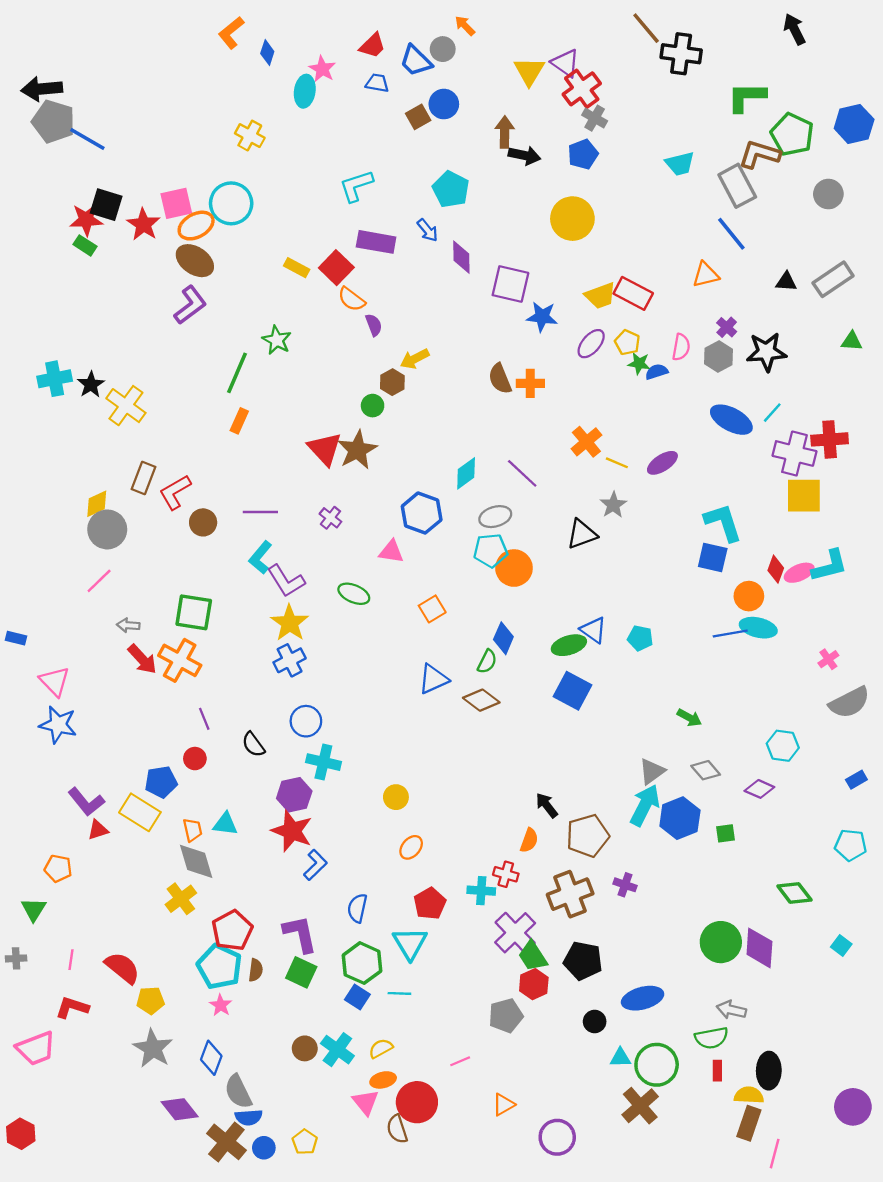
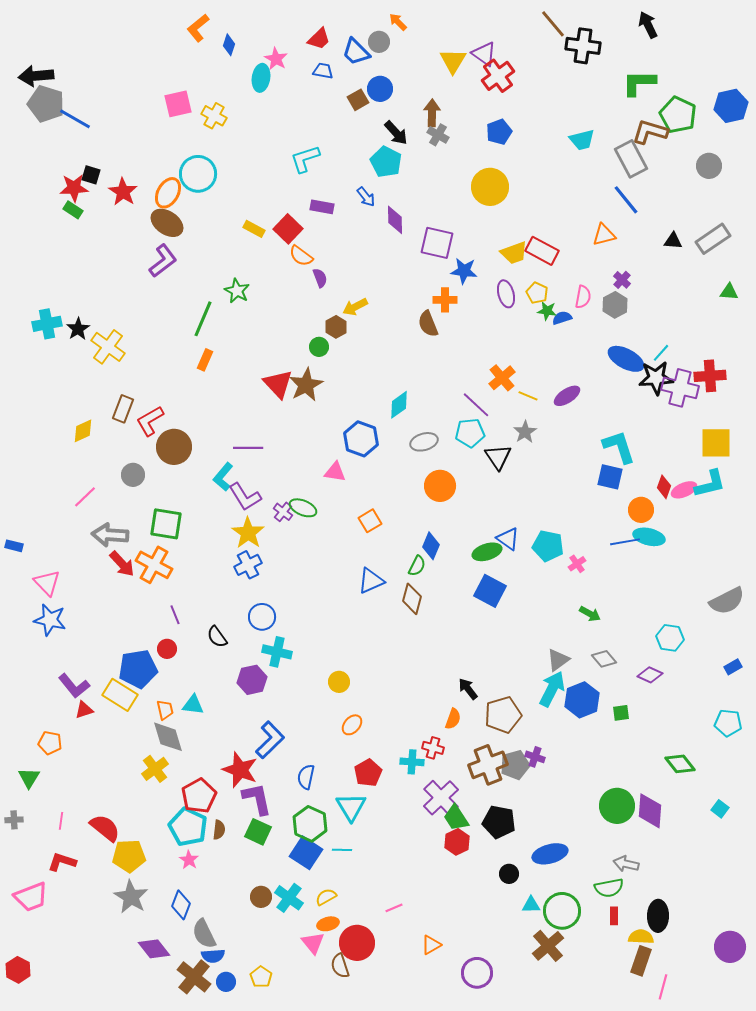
black arrow: (794, 29) -> (648, 25), moved
gray cross: (595, 118) -> (438, 135), moved
black arrow: (524, 155) -> (396, 133), moved, turned 36
pink square: (176, 203) -> (178, 104), moved
black square: (106, 205) -> (91, 175), size x0.7
orange ellipse: (196, 226) -> (168, 193), turned -32
purple rectangle: (376, 242) -> (322, 207), size x0.7
purple ellipse: (591, 344) -> (506, 294), turned -56
black star: (766, 352) -> (656, 378), moved
orange cross: (530, 383) -> (445, 300), moved
purple line: (522, 473) -> (476, 405), moved
yellow square: (804, 496) -> (716, 443), moved
purple line: (260, 512) -> (248, 448), moved
purple cross: (330, 518) -> (283, 512), moved
brown circle: (203, 522) -> (174, 447), size x1.5
gray circle: (107, 529) -> (133, 475), moved, size x0.7
black triangle: (582, 534) -> (498, 457), turned -44
cyan pentagon: (491, 551) -> (470, 433), moved
gray arrow: (128, 625) -> (110, 535), size x1.8
cyan pentagon: (640, 638) -> (548, 546), size x1.4
pink cross: (828, 659) -> (577, 564), moved
brown diamond: (481, 700) -> (412, 599), turned 68
blue pentagon: (161, 782) -> (138, 669), size x1.4
red star: (292, 831) -> (240, 770), moved
blue L-shape: (315, 865) -> (270, 740), size x1.4
blue square: (357, 997) -> (306, 853), size x1.5
yellow pentagon: (150, 1000) -> (129, 856), size x1.4
gray pentagon: (506, 1016) -> (515, 765), moved

